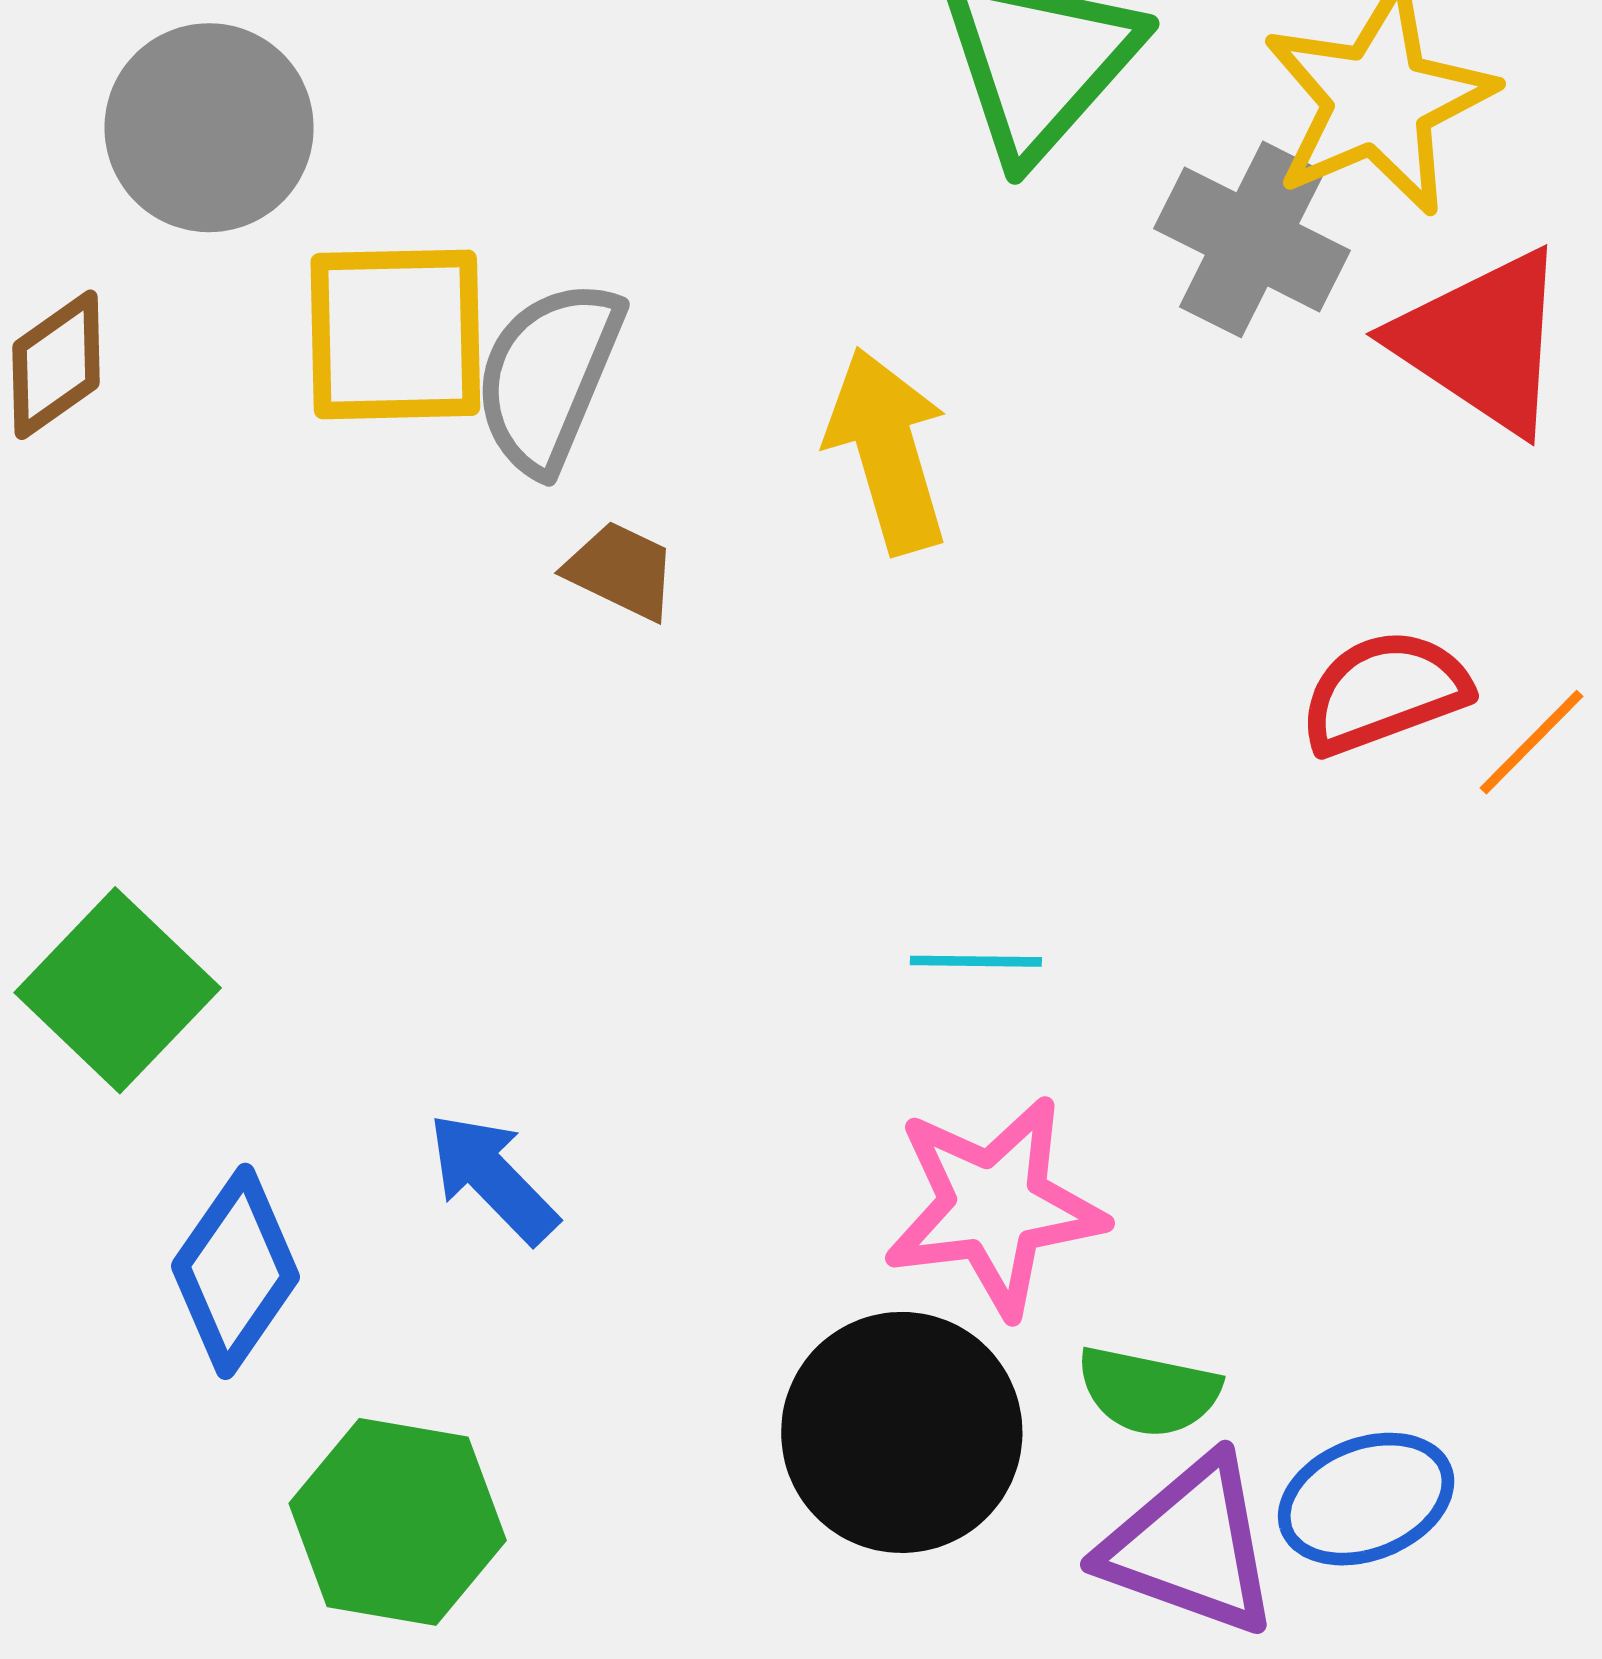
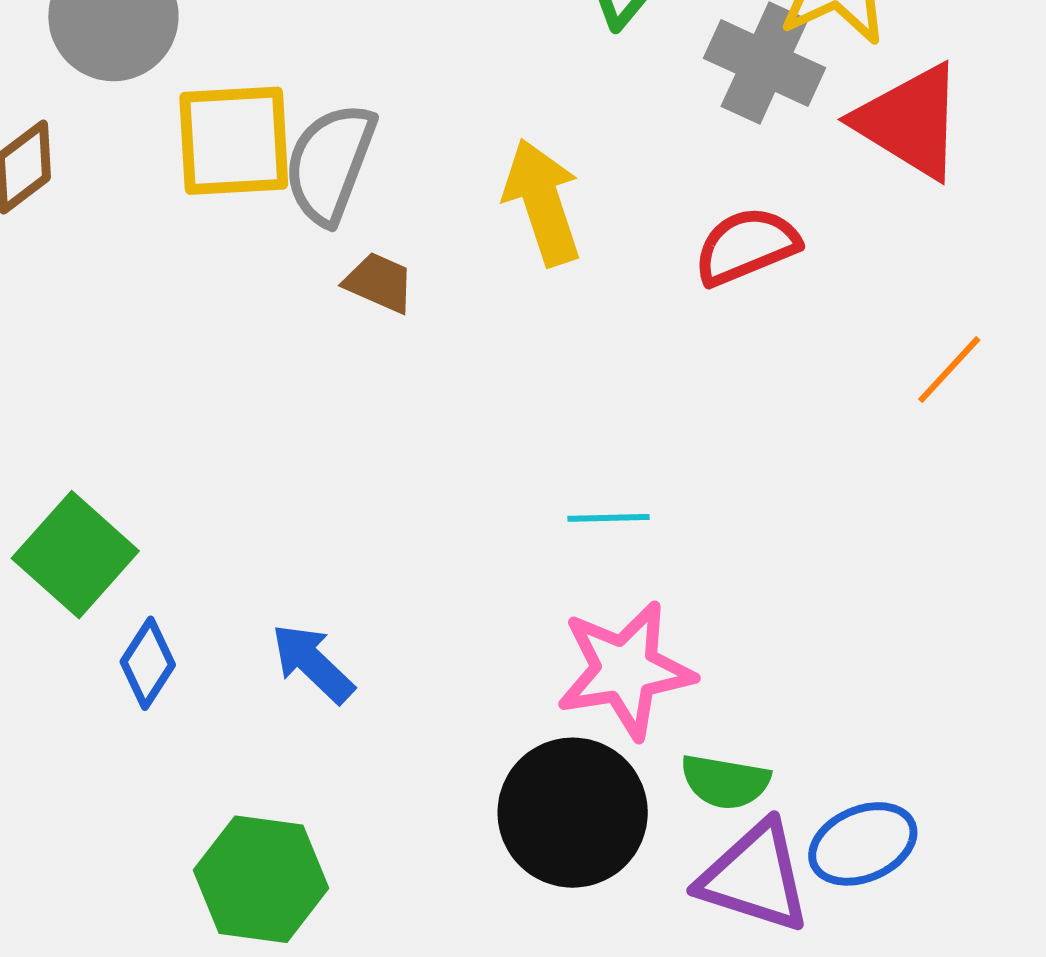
red semicircle: (1384, 692) -> (746, 246), moved
blue diamond: (235, 1271) -> (148, 663), moved, size x0.7

